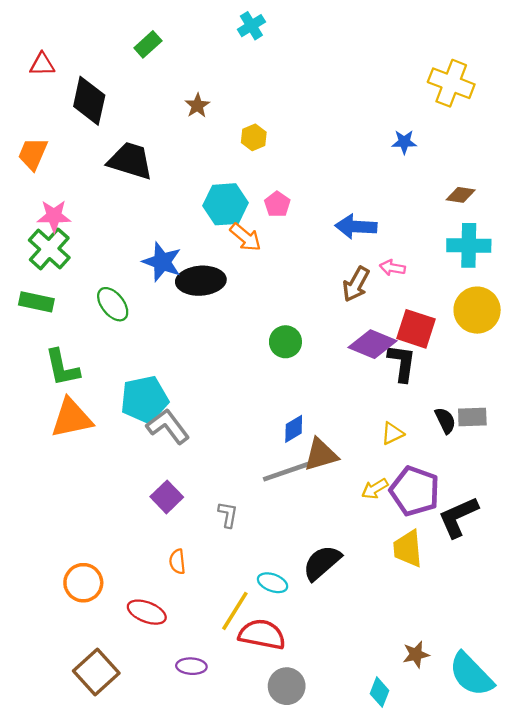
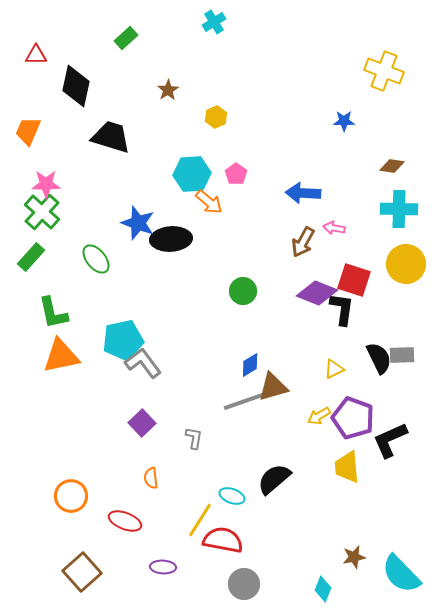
green rectangle: (36, 302) -> (31, 257), turned -60
black semicircle: (445, 421) -> (379, 358), size x1.4

